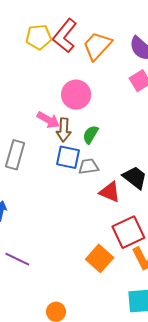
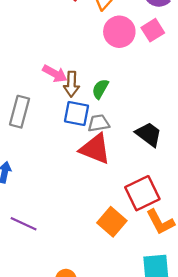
pink circle: (76, 95) -> (119, 32), moved
red triangle: (110, 192) -> (95, 149), moved, size x1.4

